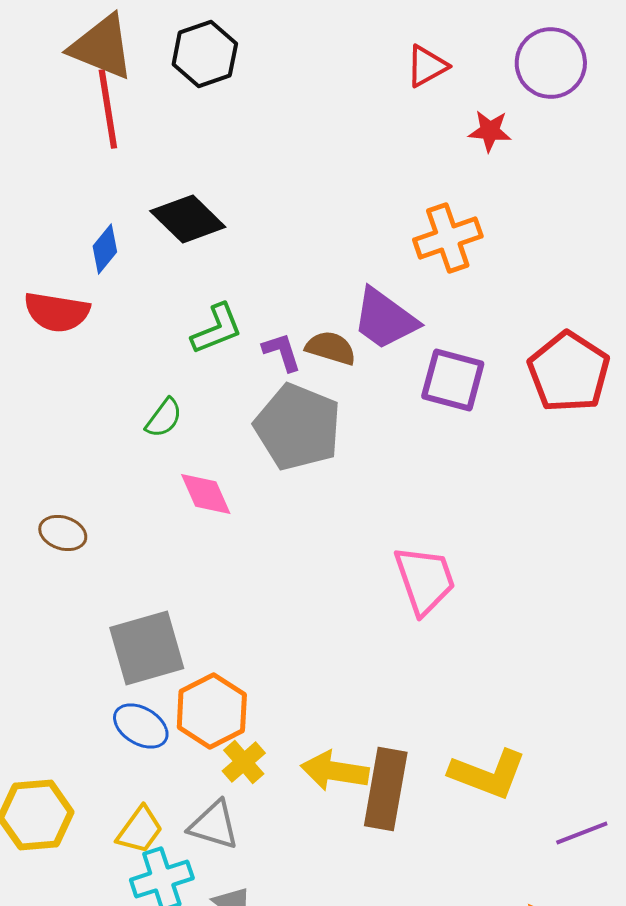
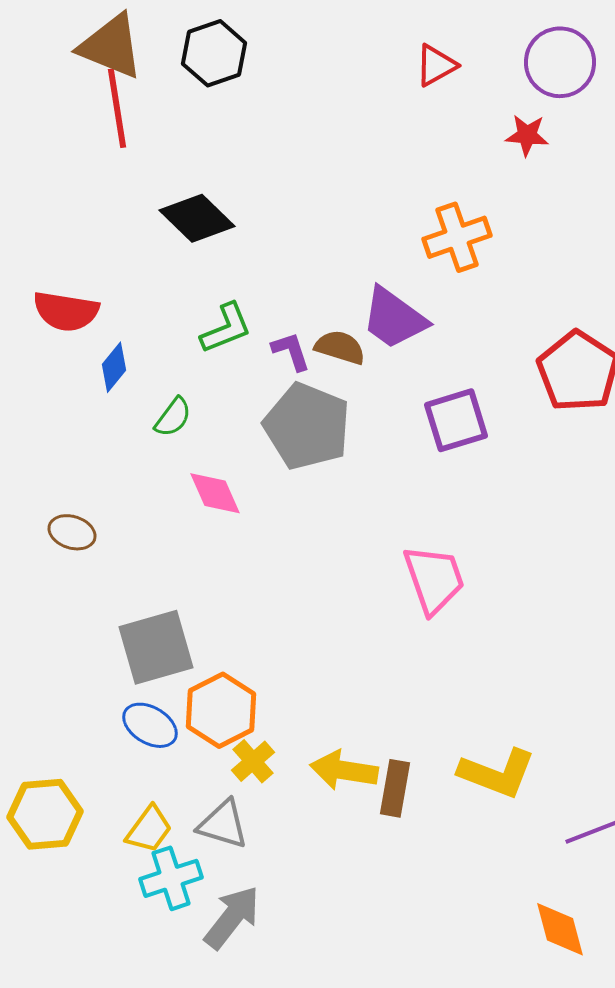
red star: (490, 131) -> (527, 135), moved
blue diamond: (105, 249) -> (114, 367), moved
purple square: (453, 380) -> (456, 420), moved, turned -32
brown rectangle: (386, 789) -> (395, 788), size x0.7

